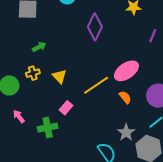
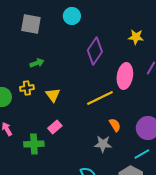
pink ellipse: (126, 71) -> (125, 76), moved, turned -55
yellow line: (96, 85) -> (100, 98), moved
gray star: (126, 132) -> (103, 144), moved, turned 30

